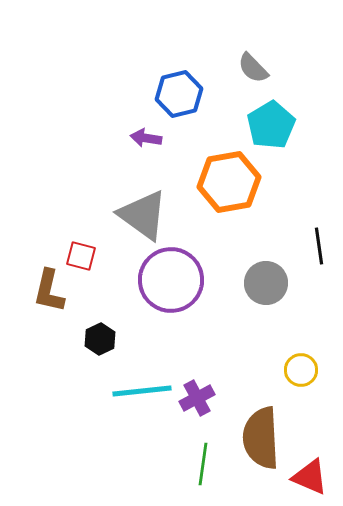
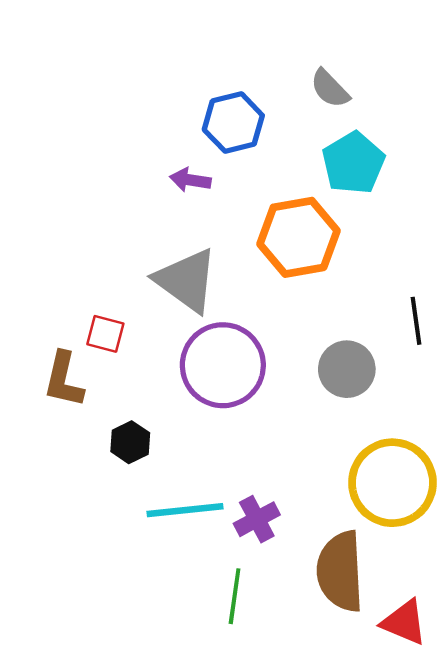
yellow circle: (301, 370) -> (392, 483), size x2.0
green line: (203, 464) -> (235, 596), moved

